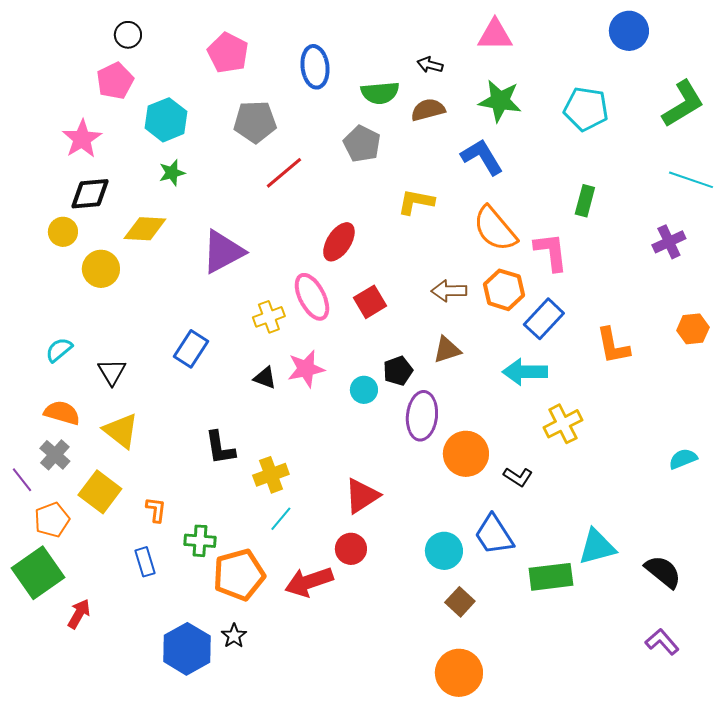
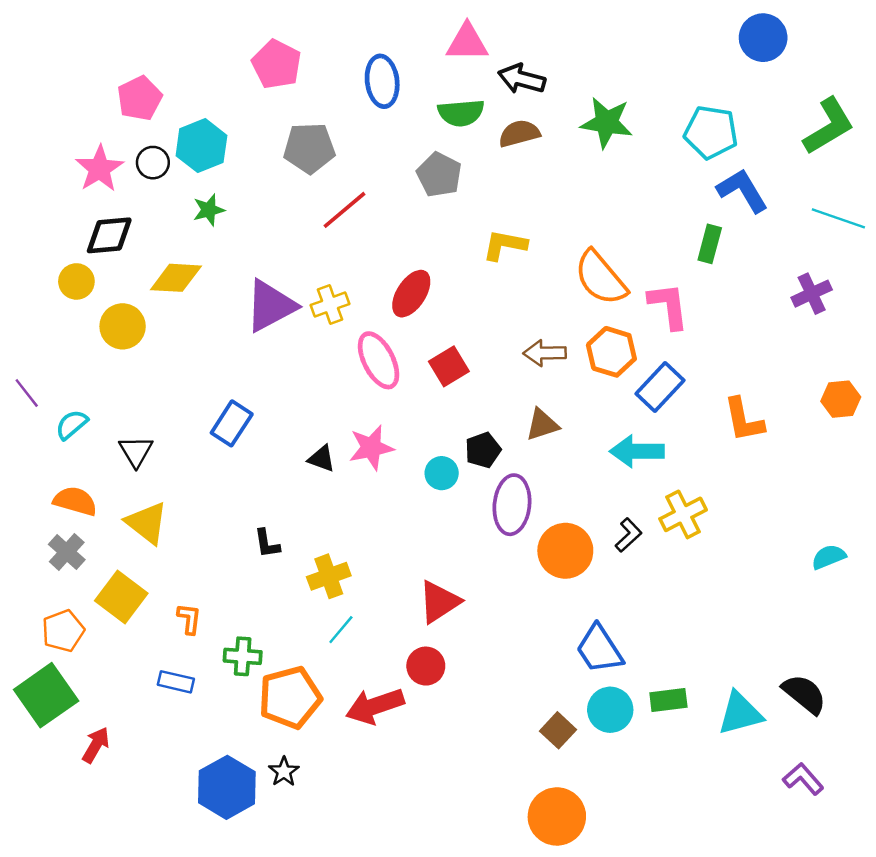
black circle: (128, 35) -> (153, 163), moved
pink triangle: (495, 35) -> (467, 42), moved
black arrow: (430, 65) -> (522, 79), size x1.5
blue L-shape: (482, 157) -> (742, 190), moved
yellow cross: (269, 317) -> (330, 305), moved
black L-shape: (220, 448) -> (267, 544), size x0.7
black L-shape: (518, 477) -> (628, 535), moved, turned -76
purple line: (22, 480) -> (27, 393), moved
cyan triangle: (597, 547) -> (740, 713), moved
cyan circle: (444, 551) -> (610, 710), moved
blue rectangle: (145, 562) -> (176, 682), turned -60
green rectangle: (551, 577) -> (668, 700), size x0.7

